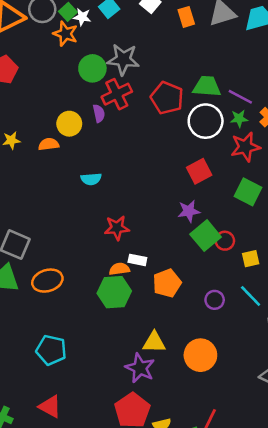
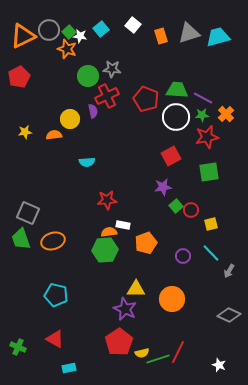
gray star: (123, 59) -> (112, 69), size x0.7
green square: (248, 192) -> (209, 172), turned -35
green square: (206, 236) -> (176, 206), size x0.6

